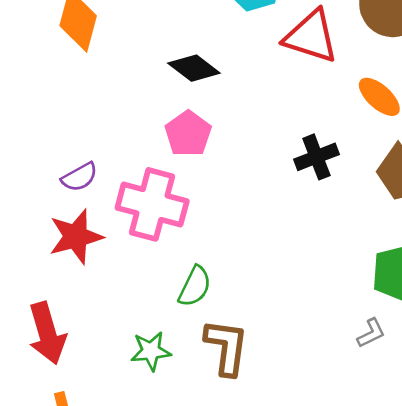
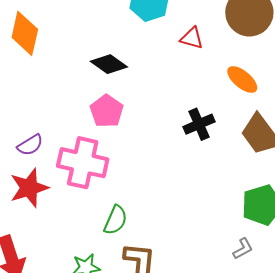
red triangle: (311, 36) -> (192, 38), size x0.6

